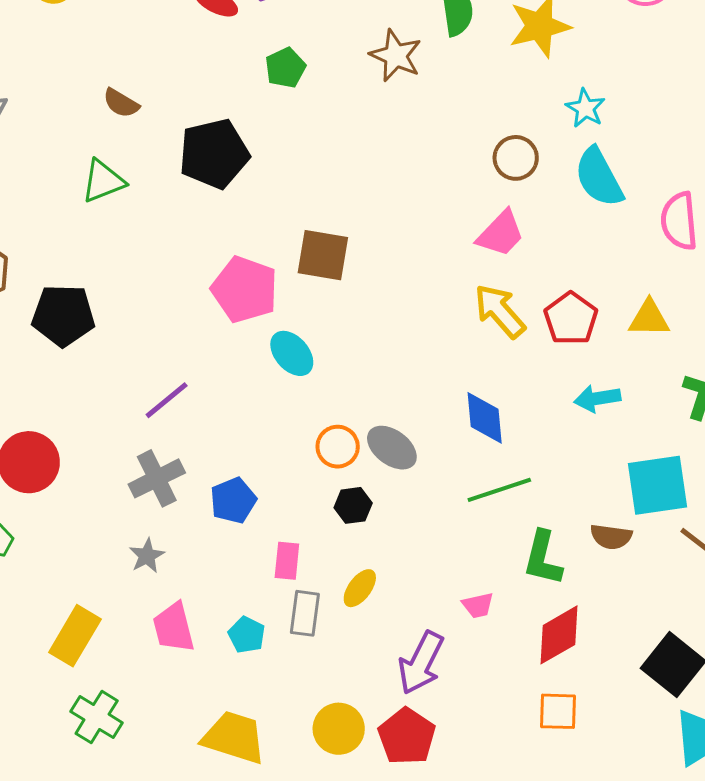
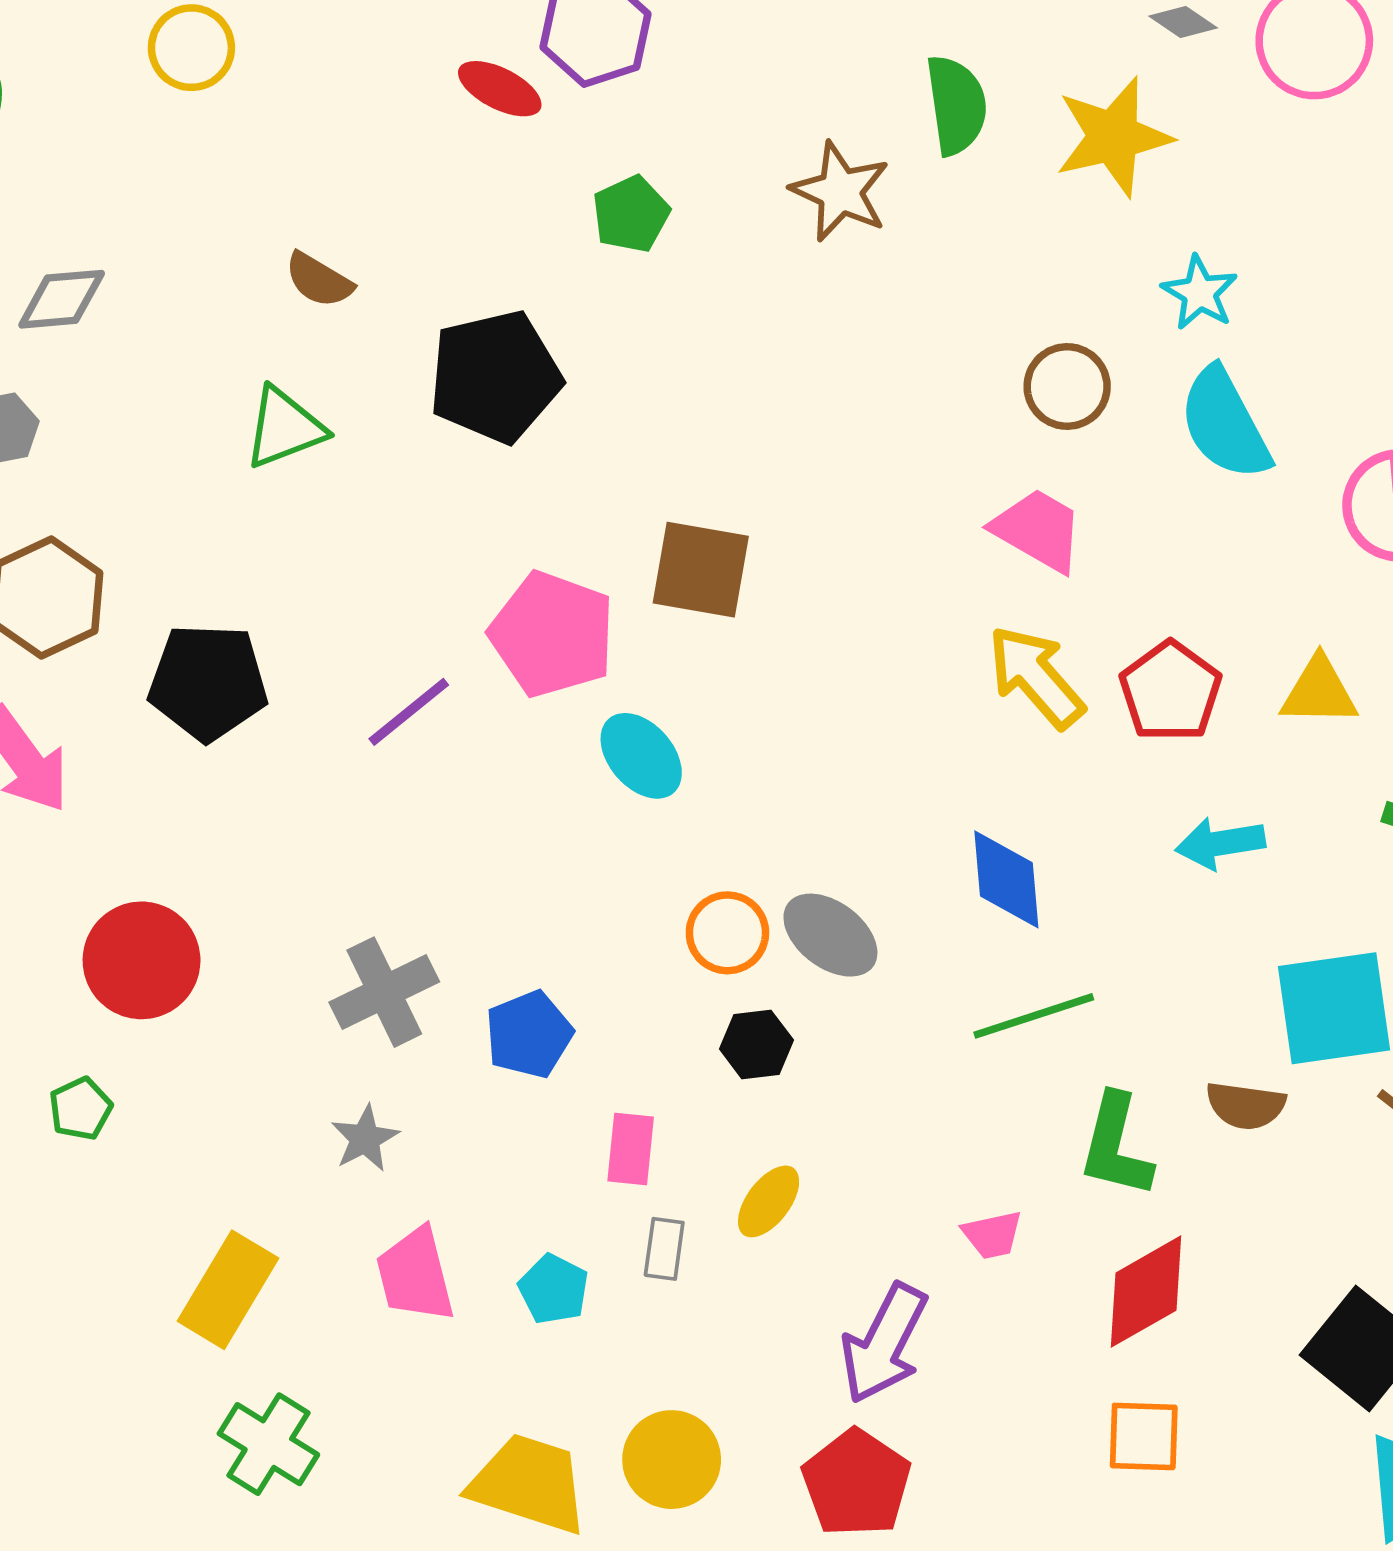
pink trapezoid: (501, 234) -> (1038, 530), turned -104
purple line: (167, 400) -> (409, 712), moved
gray rectangle: (305, 613) -> (664, 1249), size x0.7
yellow circle: (339, 729) -> (672, 1460), moved

